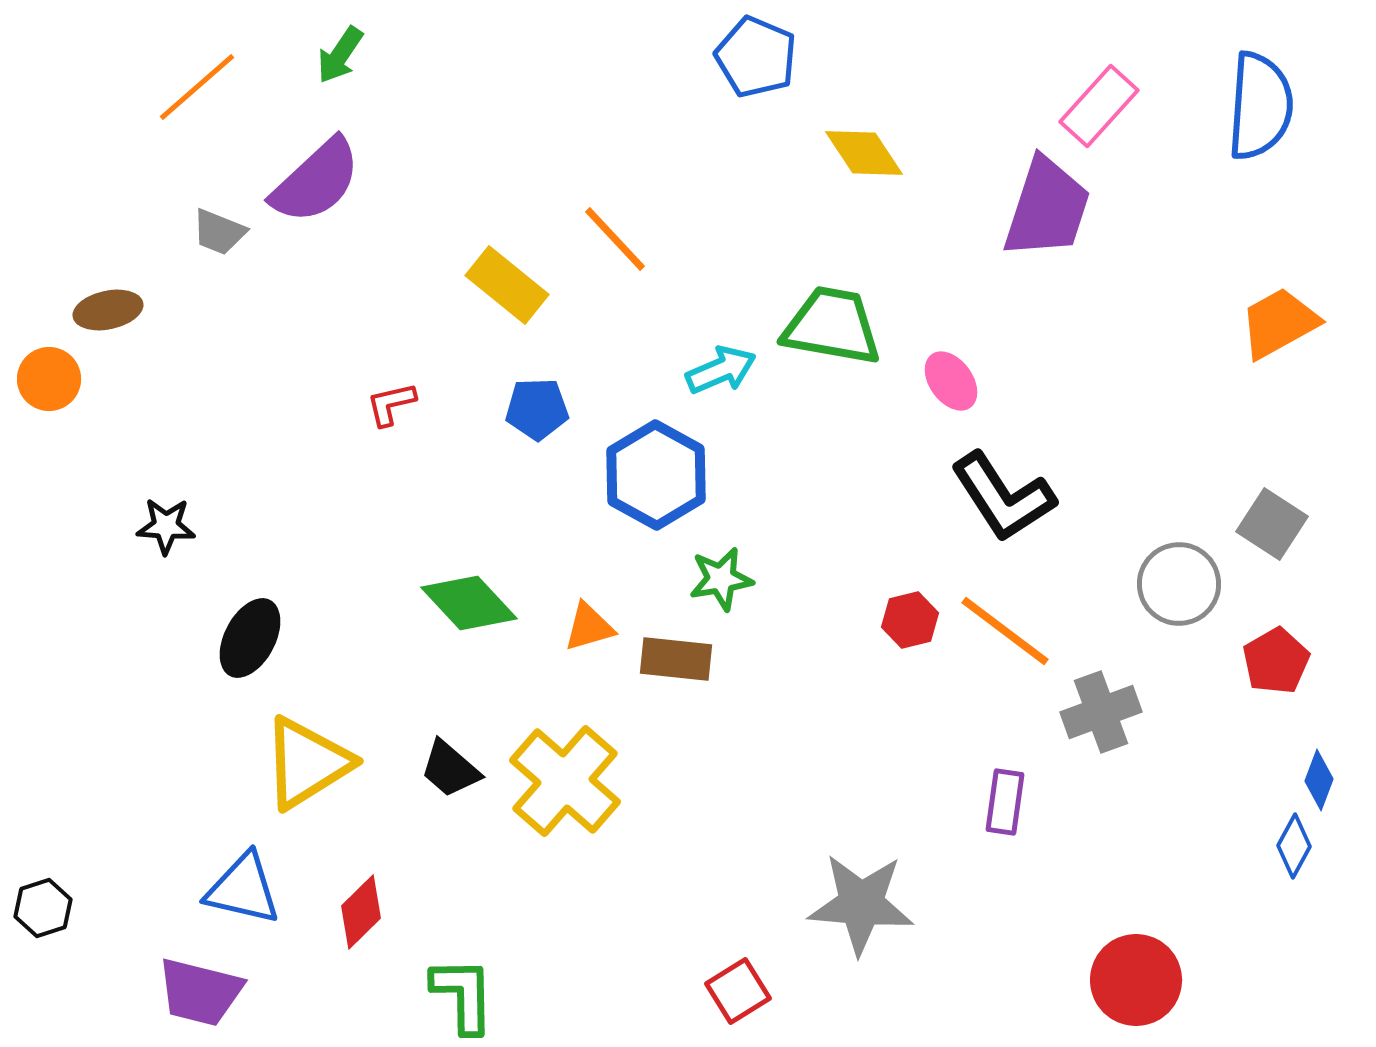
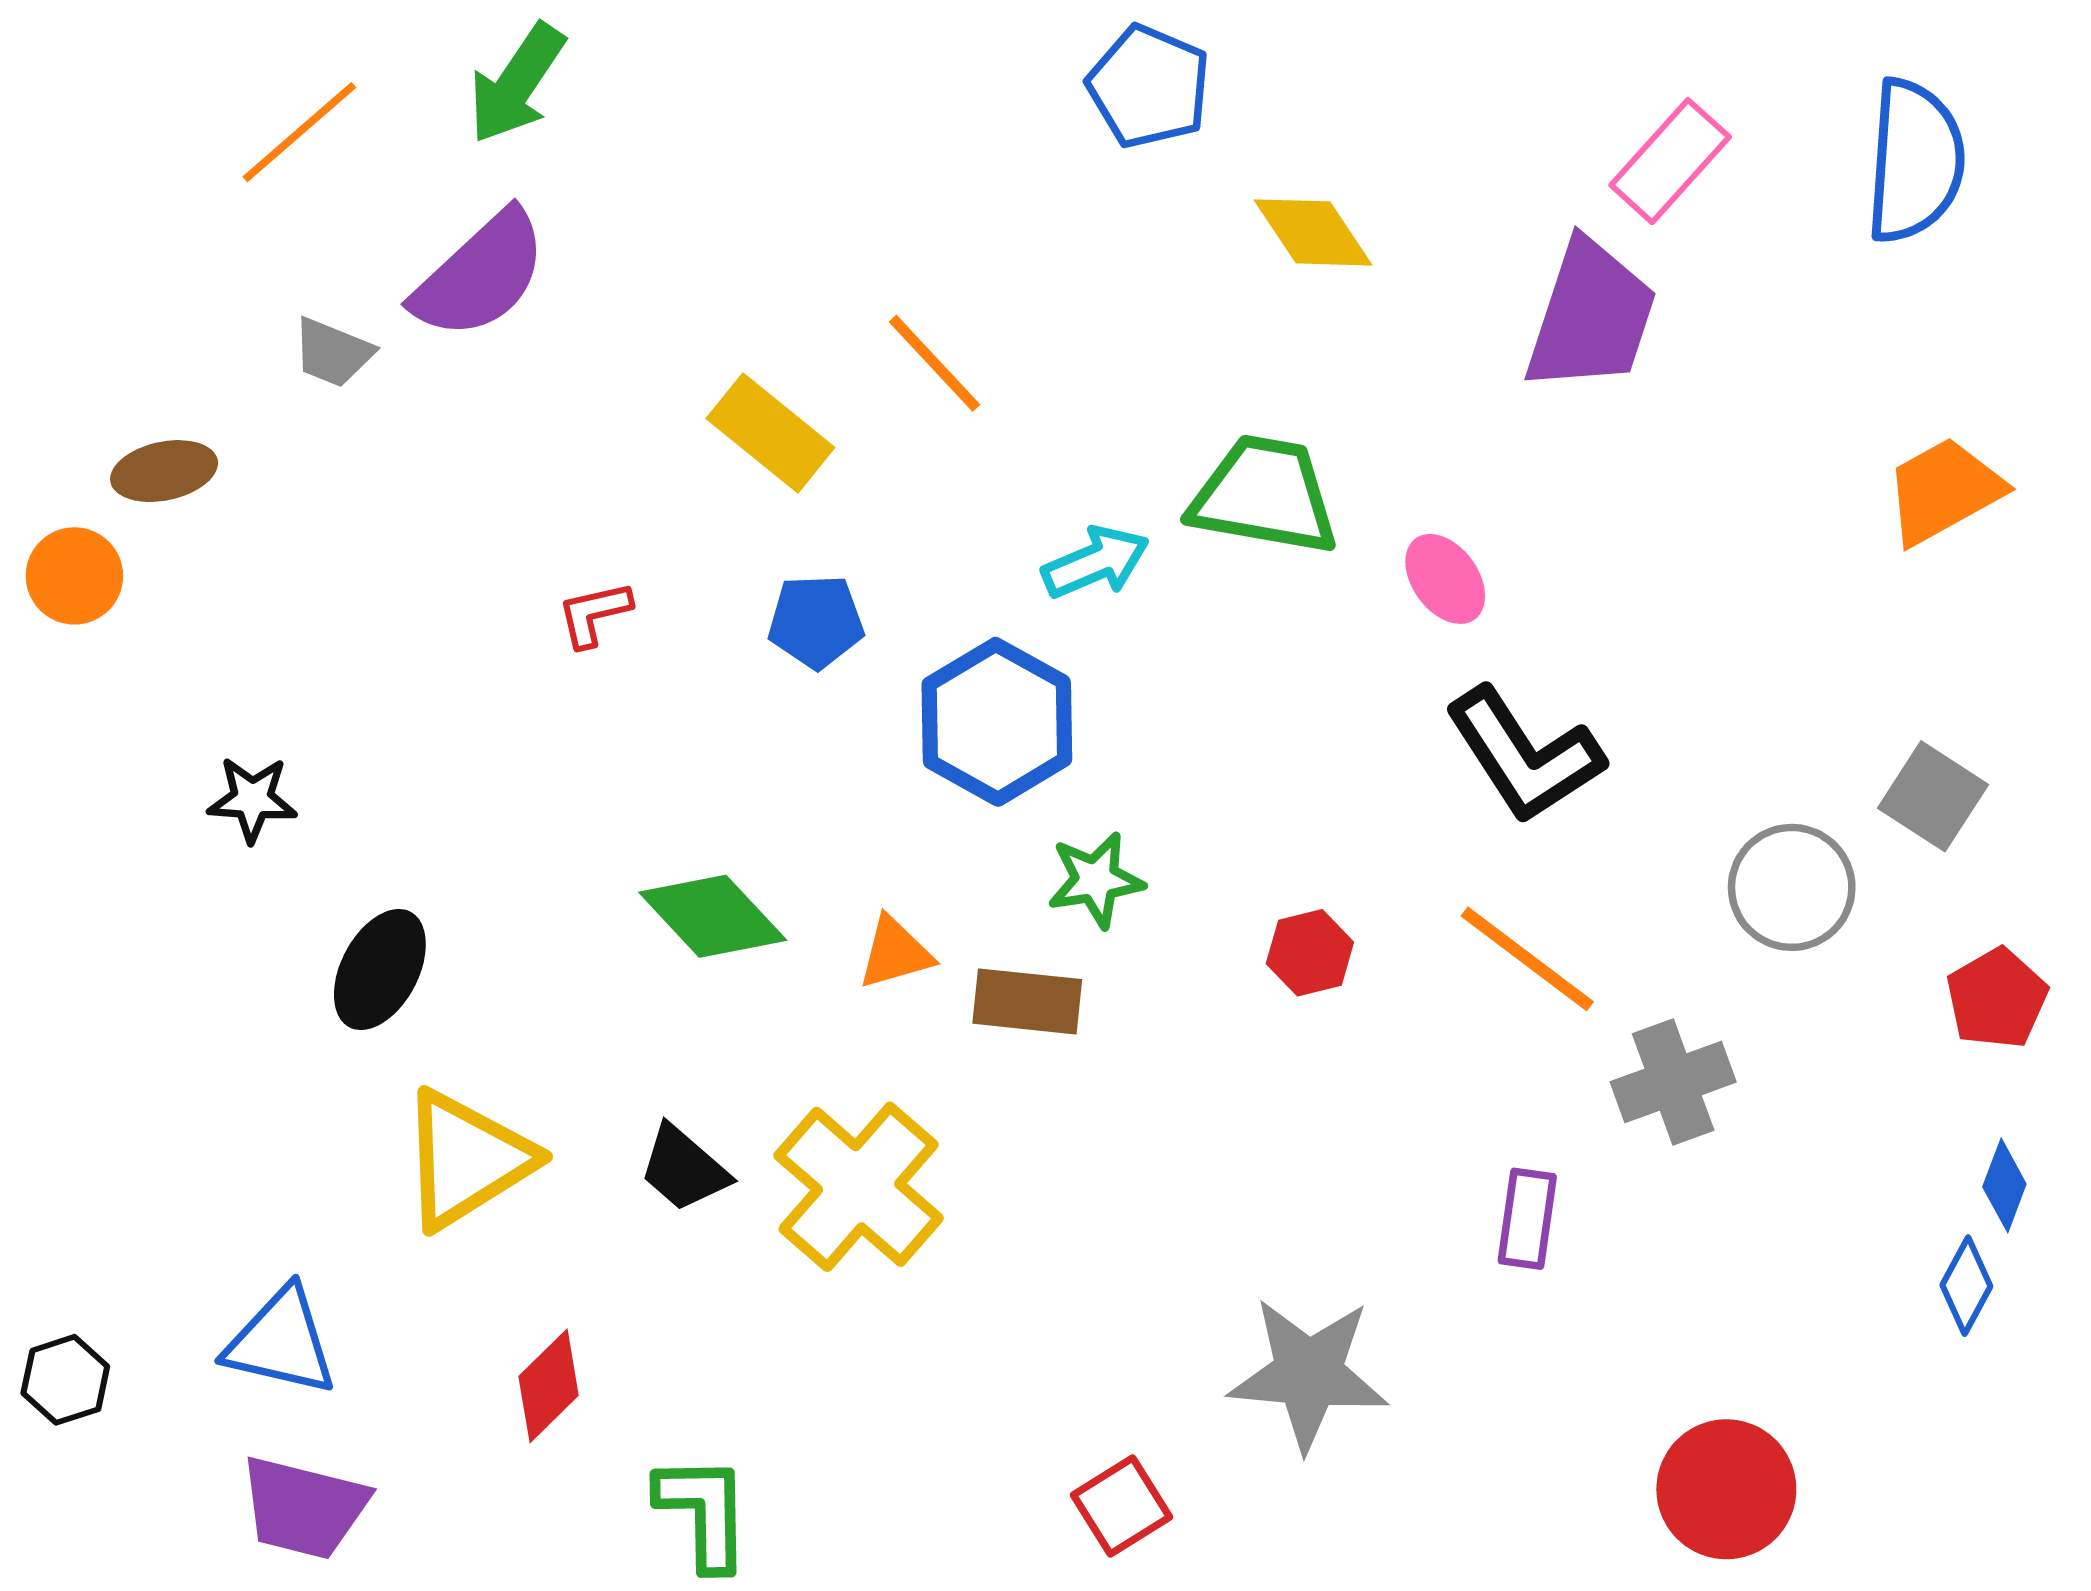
green arrow: (340, 55) -> (517, 84), size x1.4
red hexagon: (910, 620) -> (1310, 953), moved
red pentagon: (1276, 661) -> (1997, 998), moved
blue triangle: (243, 889) -> (281, 1342), moved

